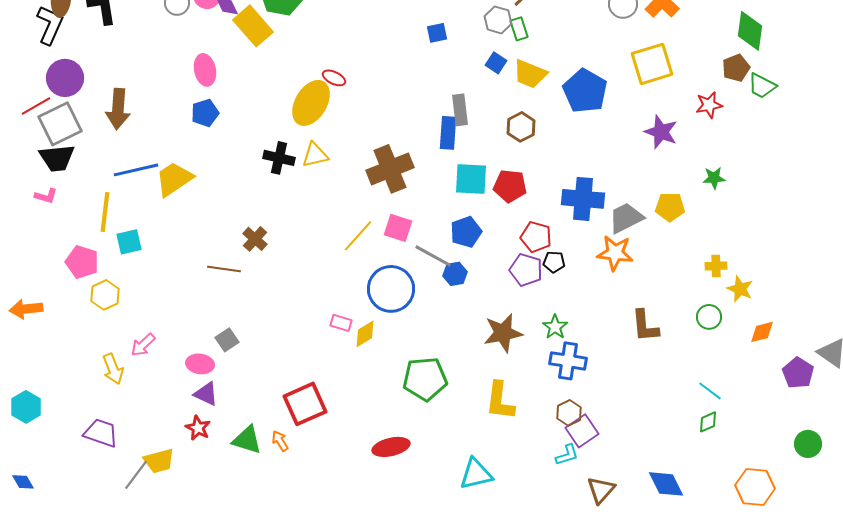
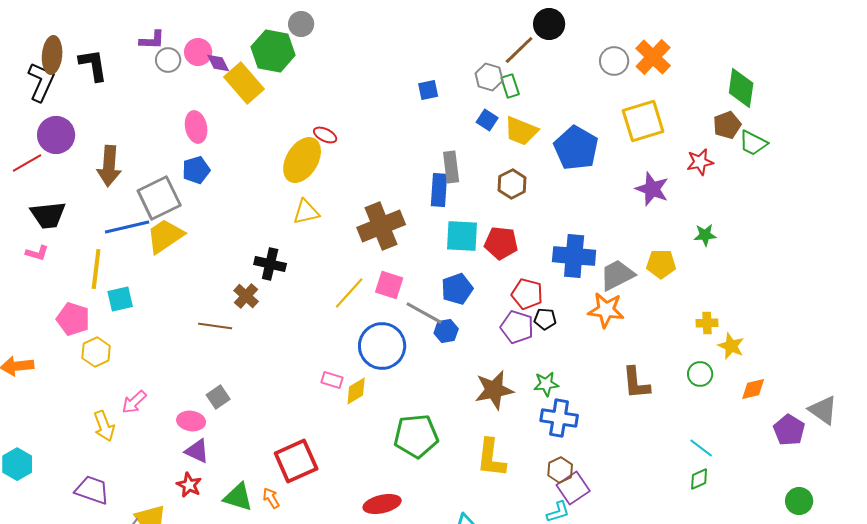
gray square: (60, 124) -> (159, 198), moved
black cross: (279, 158) -> (270, 264), moved
green star: (555, 327) -> (546, 384), turned 30

